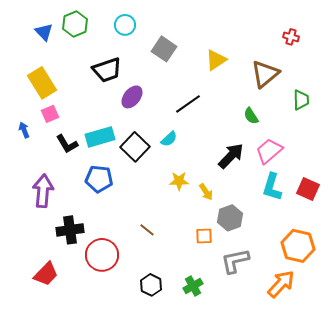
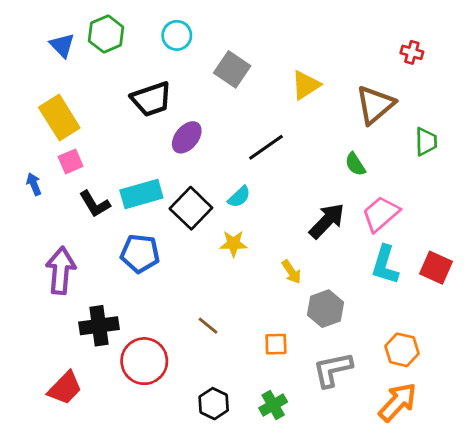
yellow star: (179, 181) -> (233, 244), moved
orange square: (204, 236) -> (276, 344), moved
orange hexagon: (298, 246) -> (402, 350), moved, size x0.7

